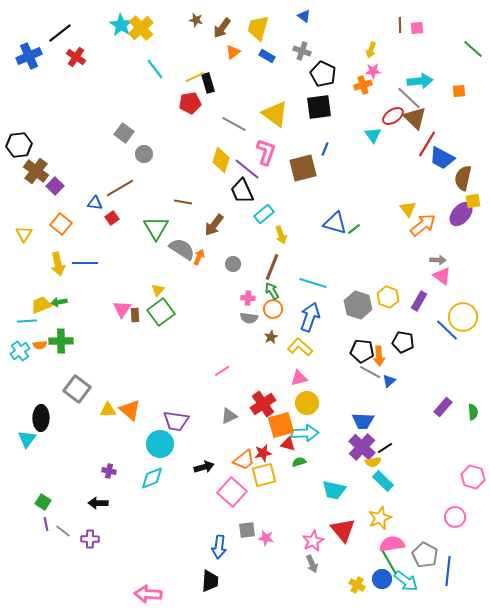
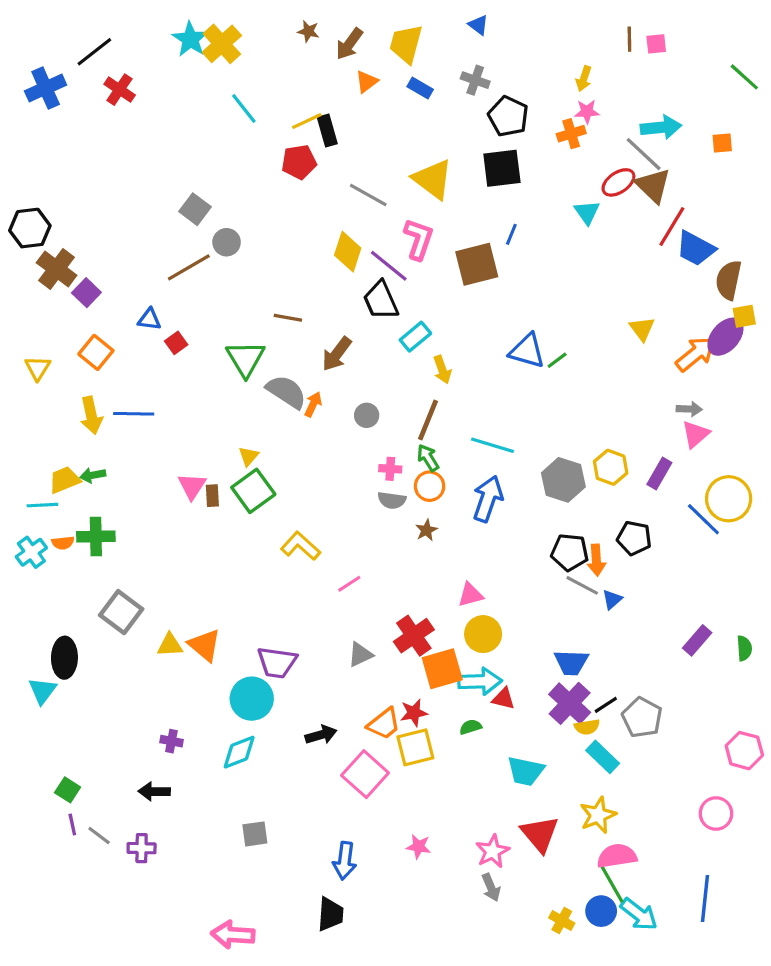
brown line: (120, 188) -> (189, 267), moved
orange arrow: (423, 225) -> (696, 354), moved
pink triangle: (442, 276) -> (696, 434), turned 42
yellow L-shape: (300, 347) -> (301, 546), moved
red triangle: (288, 444) -> (504, 699), moved
gray square: (247, 530) -> (255, 834), moved
gray pentagon: (425, 555) -> (642, 717), moved

